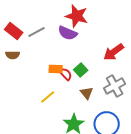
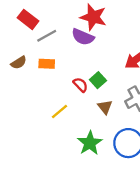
red rectangle: (14, 31) -> (28, 19), moved
brown semicircle: (13, 55) -> (19, 63), turned -32
orange rectangle: (56, 69) -> (47, 64), moved

